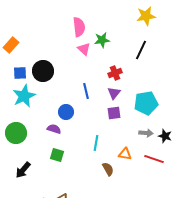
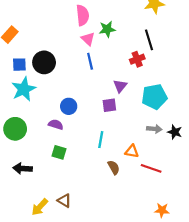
black line: (141, 50) -> (149, 40), turned -42
red cross: (115, 73) -> (137, 59), moved
blue line: (86, 91) -> (90, 61), moved
purple square: (114, 113) -> (109, 105), moved
red line: (154, 159) -> (151, 168), moved
black arrow: (23, 170) -> (23, 168), turned 54

